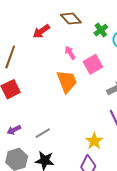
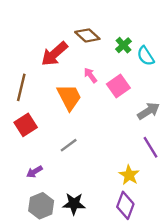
red arrow: (41, 31) -> (54, 54), size x1.4
orange trapezoid: (67, 82) -> (69, 97), moved
gray line: (43, 133) -> (69, 145), moved

